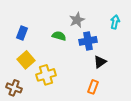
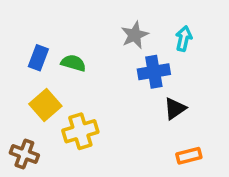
cyan arrow: (115, 22) -> (184, 39), moved
green semicircle: (59, 36) -> (73, 63), moved
orange rectangle: (93, 87) -> (189, 156), moved, turned 56

